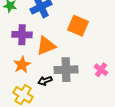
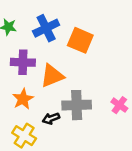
orange square: (78, 26) -> (80, 40), moved

